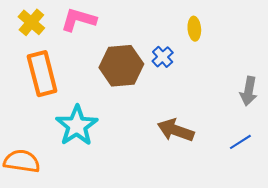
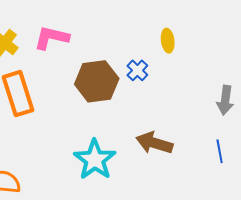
cyan star: (77, 126) -> (95, 160), moved
blue line: (240, 142) -> (220, 151), turned -65

